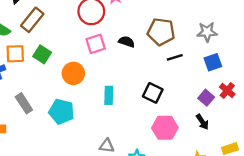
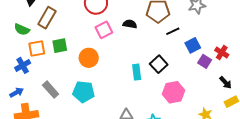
green square: (42, 54) -> (60, 46), turned -35
blue square: (213, 62) -> (193, 45), moved
black square: (153, 93) -> (159, 64), turned 30
cyan rectangle: (109, 95) -> (137, 72), moved
black arrow: (202, 122) -> (226, 83), moved

